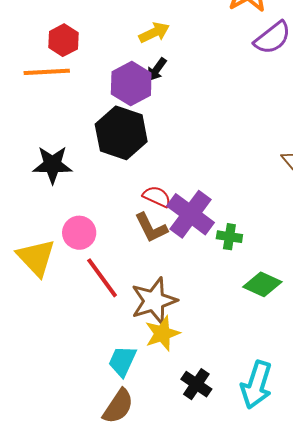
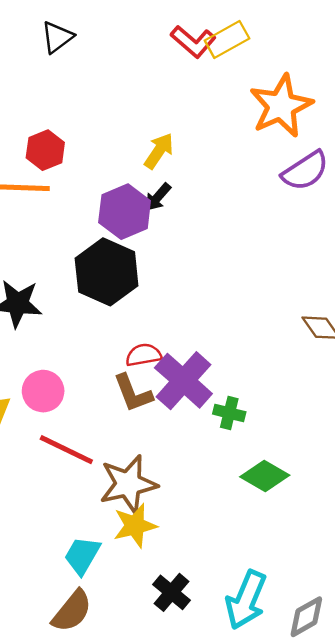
yellow arrow: (154, 33) -> (159, 151), turned -36
red semicircle: (157, 197) -> (144, 355), turned -40
red line: (102, 278) -> (66, 450), turned -33

